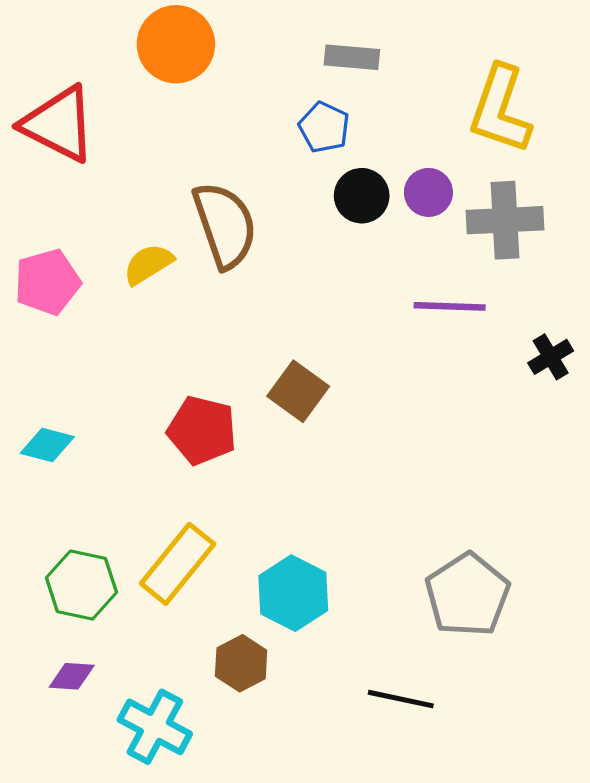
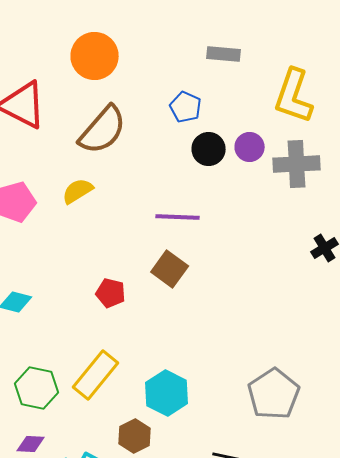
gray rectangle: (352, 57) -> (224, 54), moved
brown semicircle: (225, 225) -> (103, 130), moved, turned 60
purple line: (450, 306) -> (178, 217), moved
red pentagon: (202, 430) -> (111, 293), size x0.7

